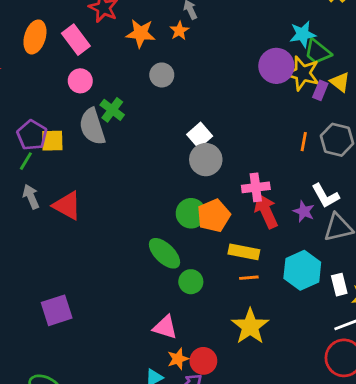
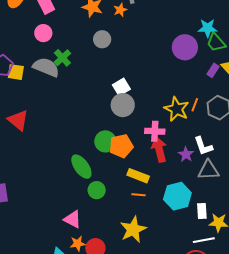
yellow star: (303, 73) -> (177, 109), moved
gray semicircle: (92, 127) -> (46, 67), turned 120

